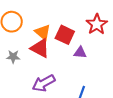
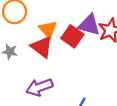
purple triangle: (80, 53) -> (89, 25), moved, size x1.5

